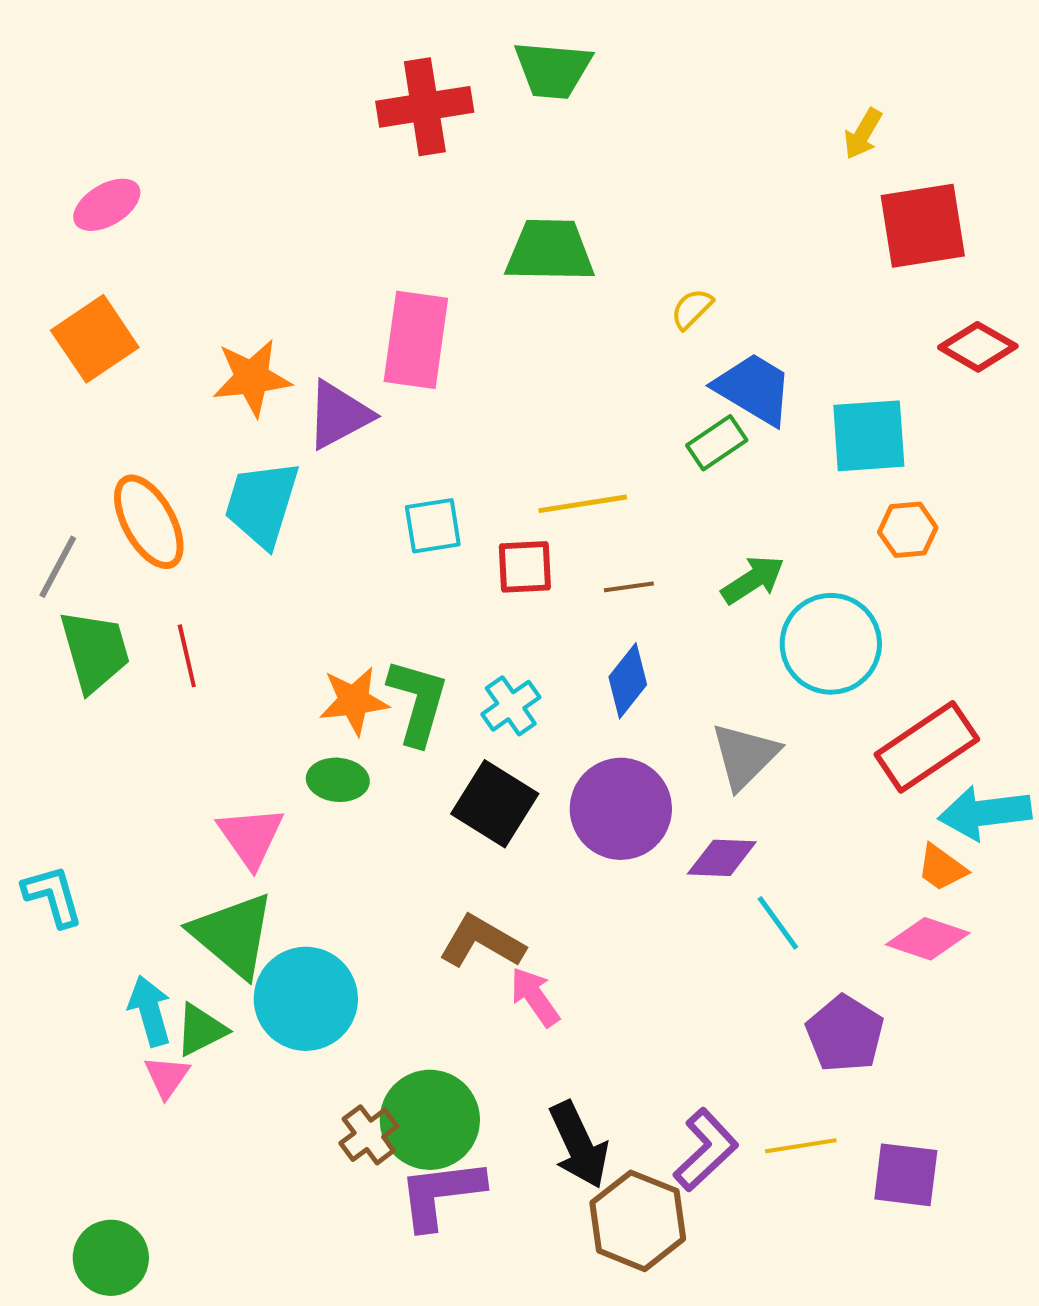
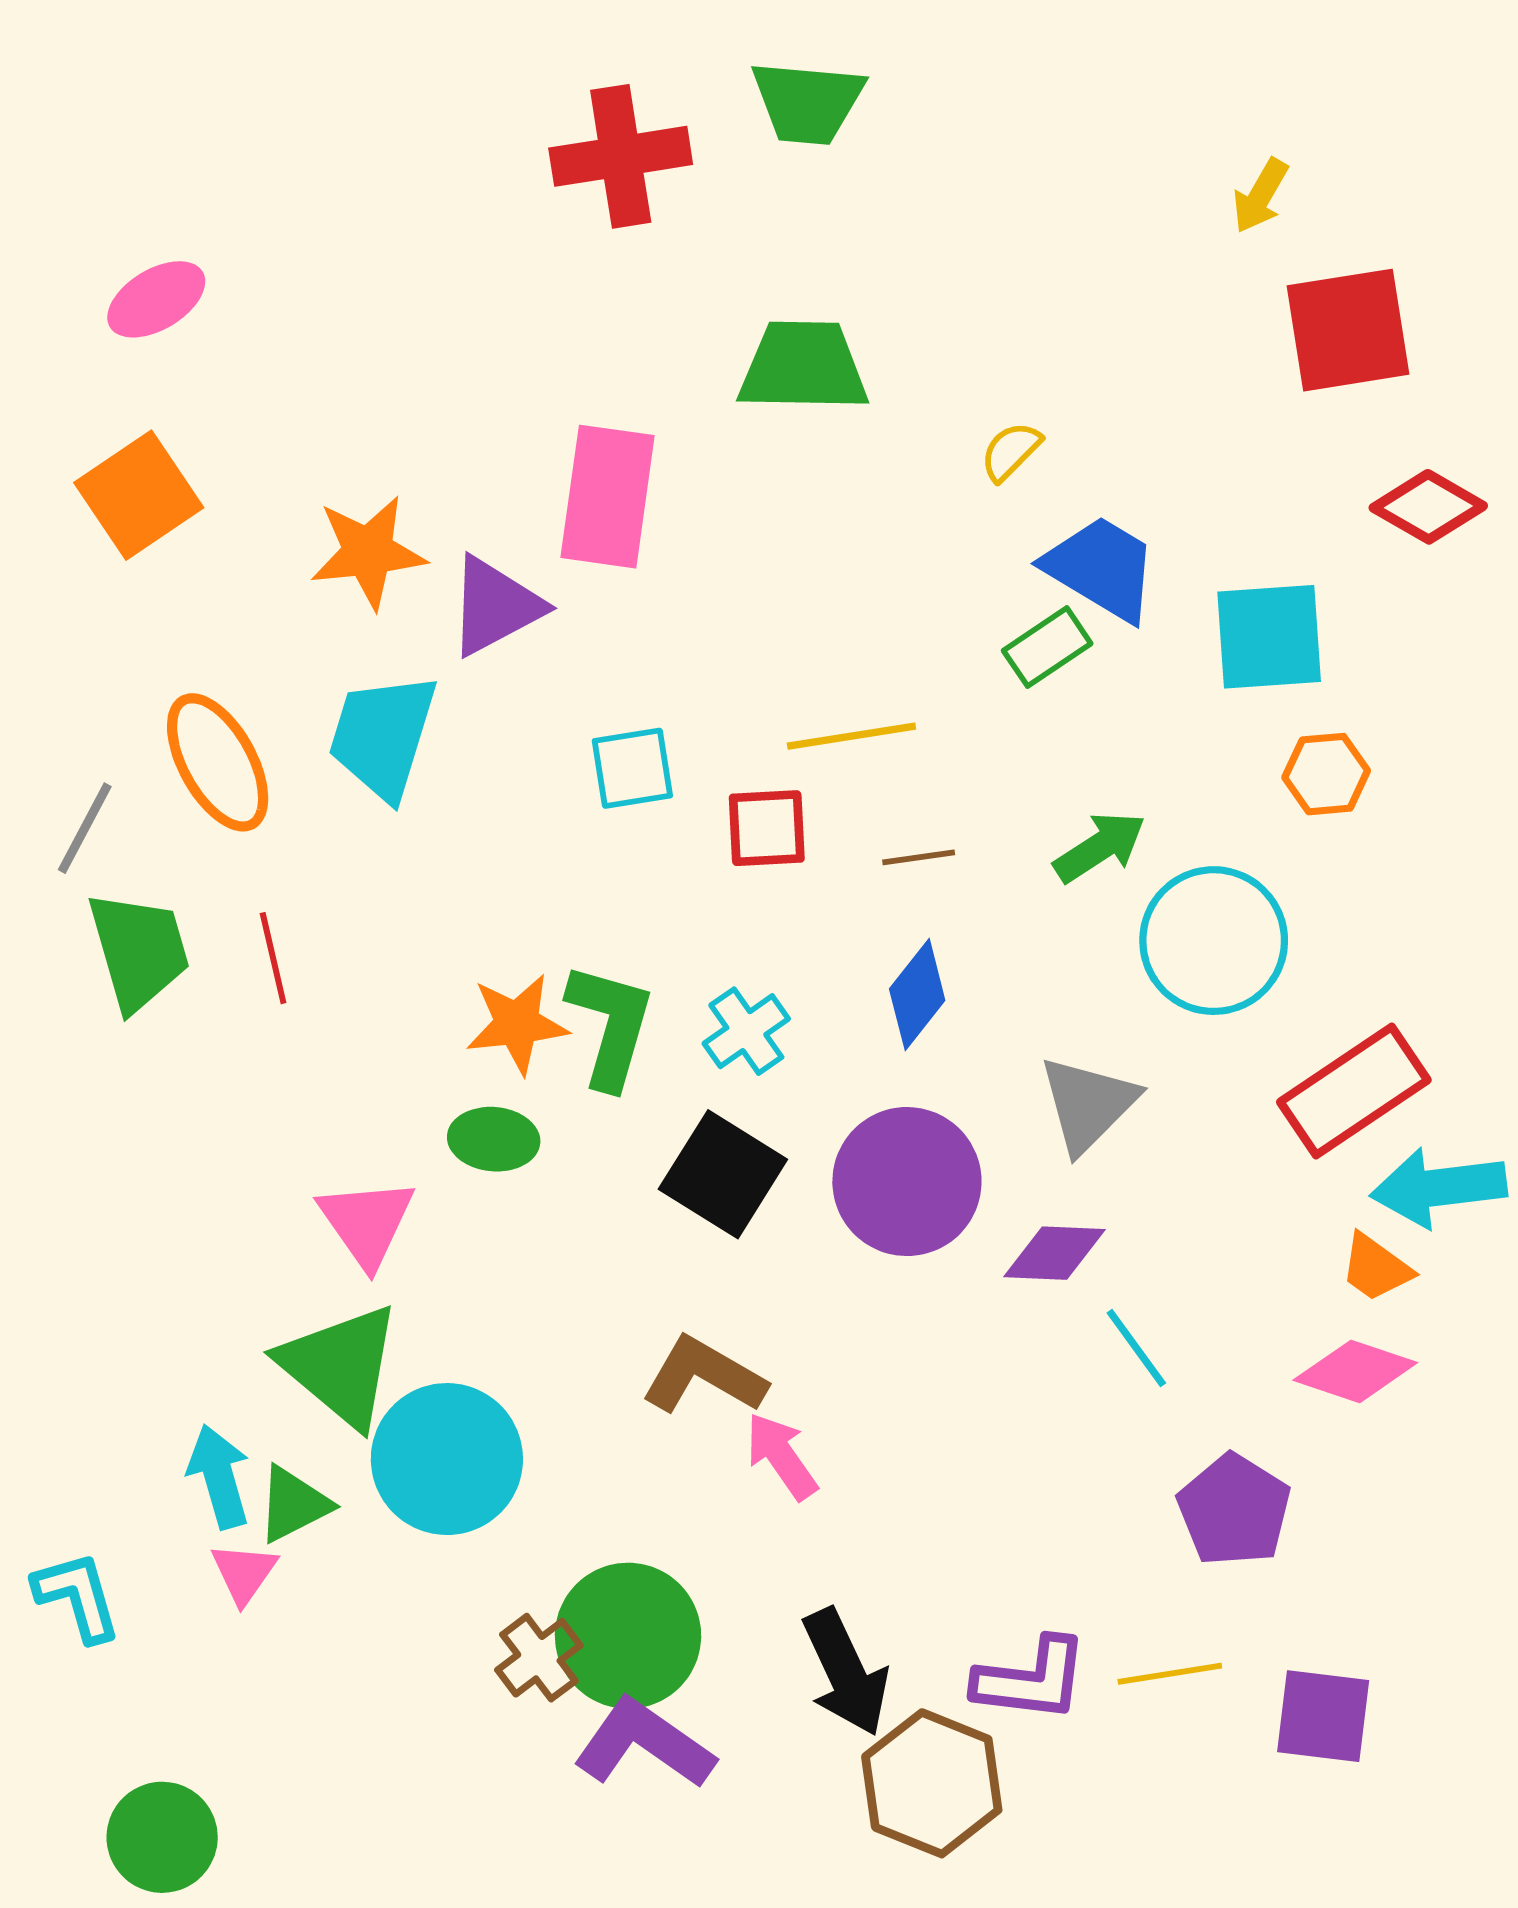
cyan L-shape: (53, 896) -> (77, 1596), moved
purple L-shape: (706, 1150) -> (1031, 1680), turned 50
purple L-shape: (441, 1194) -> (644, 1744), turned 42

